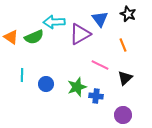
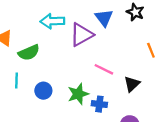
green semicircle: (34, 37) -> (29, 53), moved
orange line: (123, 45) -> (151, 50), moved

